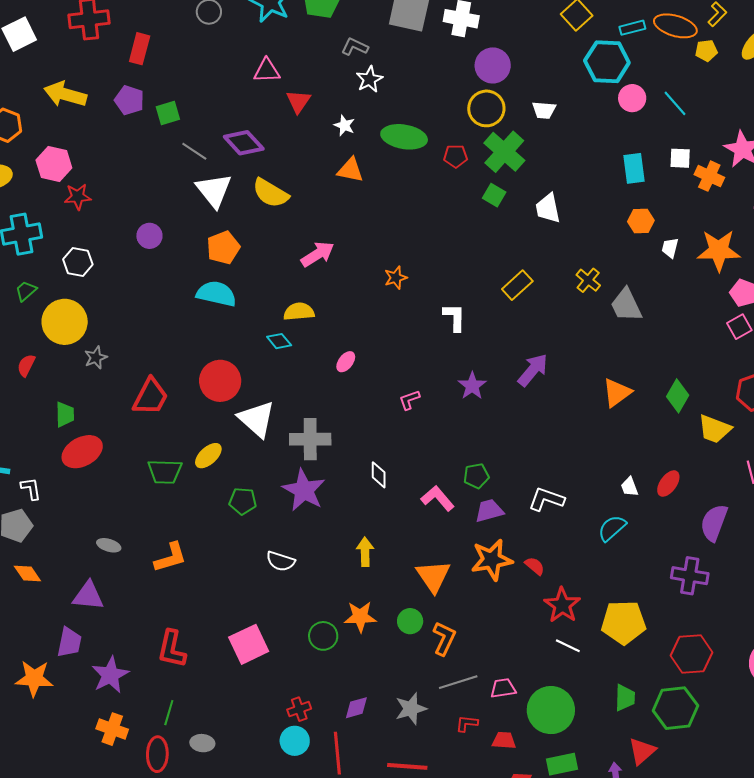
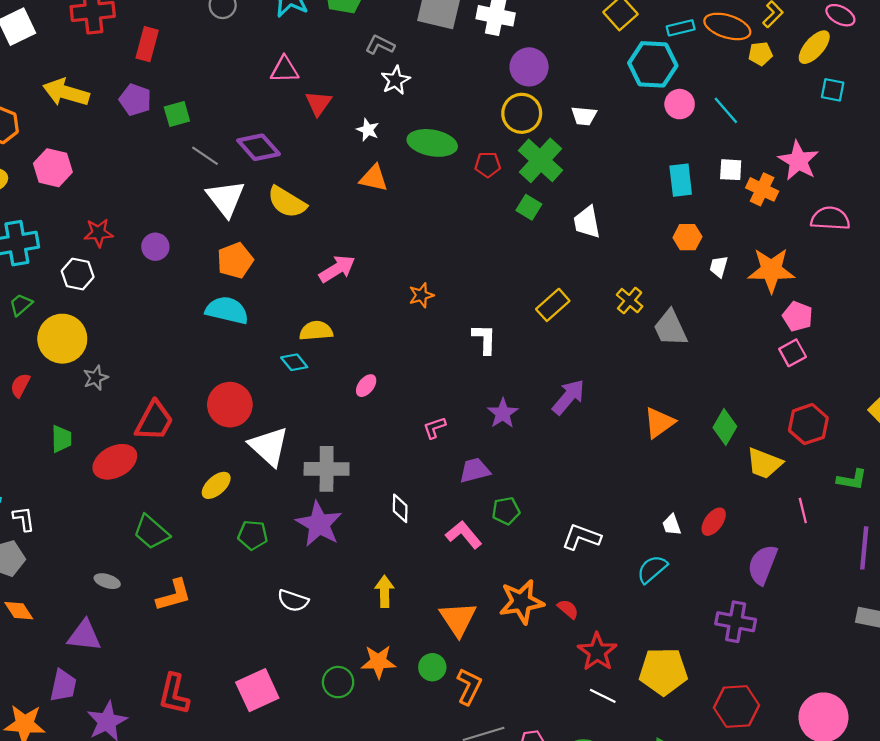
red star: (78, 197) -> (99, 233), moved
red ellipse: (82, 452) -> (115, 462), moved
green trapezoid: (165, 472) -> (151, 532), moved, turned 39
purple trapezoid: (489, 511) -> (475, 470), moved

